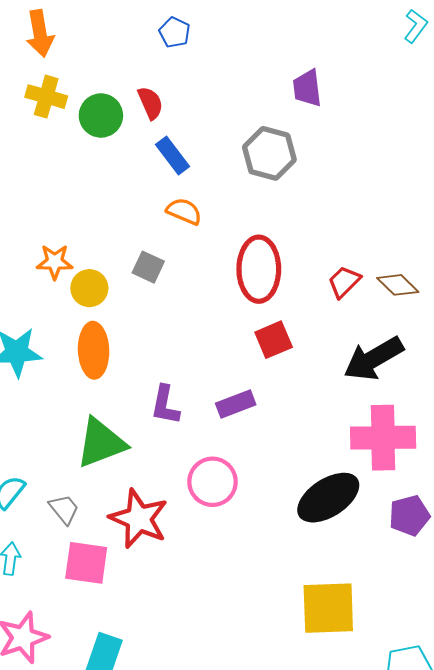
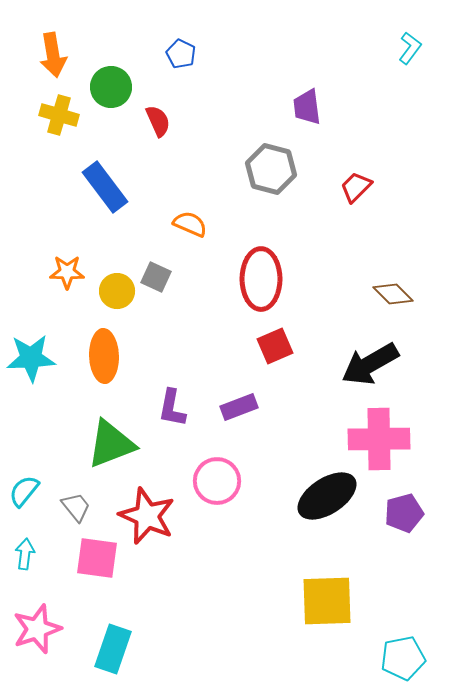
green circle: (101, 116) -> (111, 87), moved
blue rectangle: (173, 156) -> (105, 187), moved, size x1.4
red trapezoid: (344, 282) -> (356, 187), moved
yellow circle: (89, 288) -> (117, 291), moved

